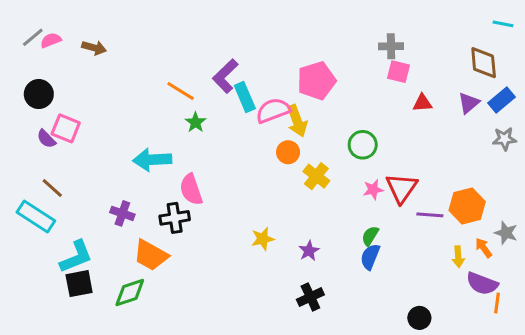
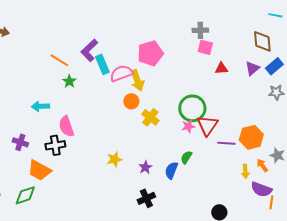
green circle: (363, 145) -> (192, 108), moved, size x1.4
cyan arrow: (152, 160) -> (40, 106), size x0.7
blue semicircle: (370, 257) -> (171, 170), moved

